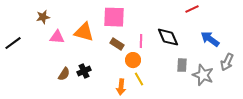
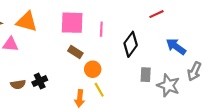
orange triangle: (84, 32) -> (27, 22), moved
black diamond: (168, 37) -> (131, 44), turned 60
pink line: (141, 41) -> (101, 29), moved
brown semicircle: (64, 74) -> (18, 84), turned 48

